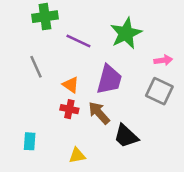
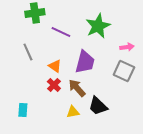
red cross: (69, 109) -> (54, 85), turned 32
yellow triangle: (77, 155) -> (73, 112), moved

